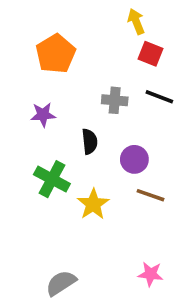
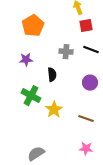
red square: (150, 54) -> (86, 26), turned -32
purple circle: (134, 159) -> (90, 83), moved
brown line: (150, 195) -> (86, 119), moved

